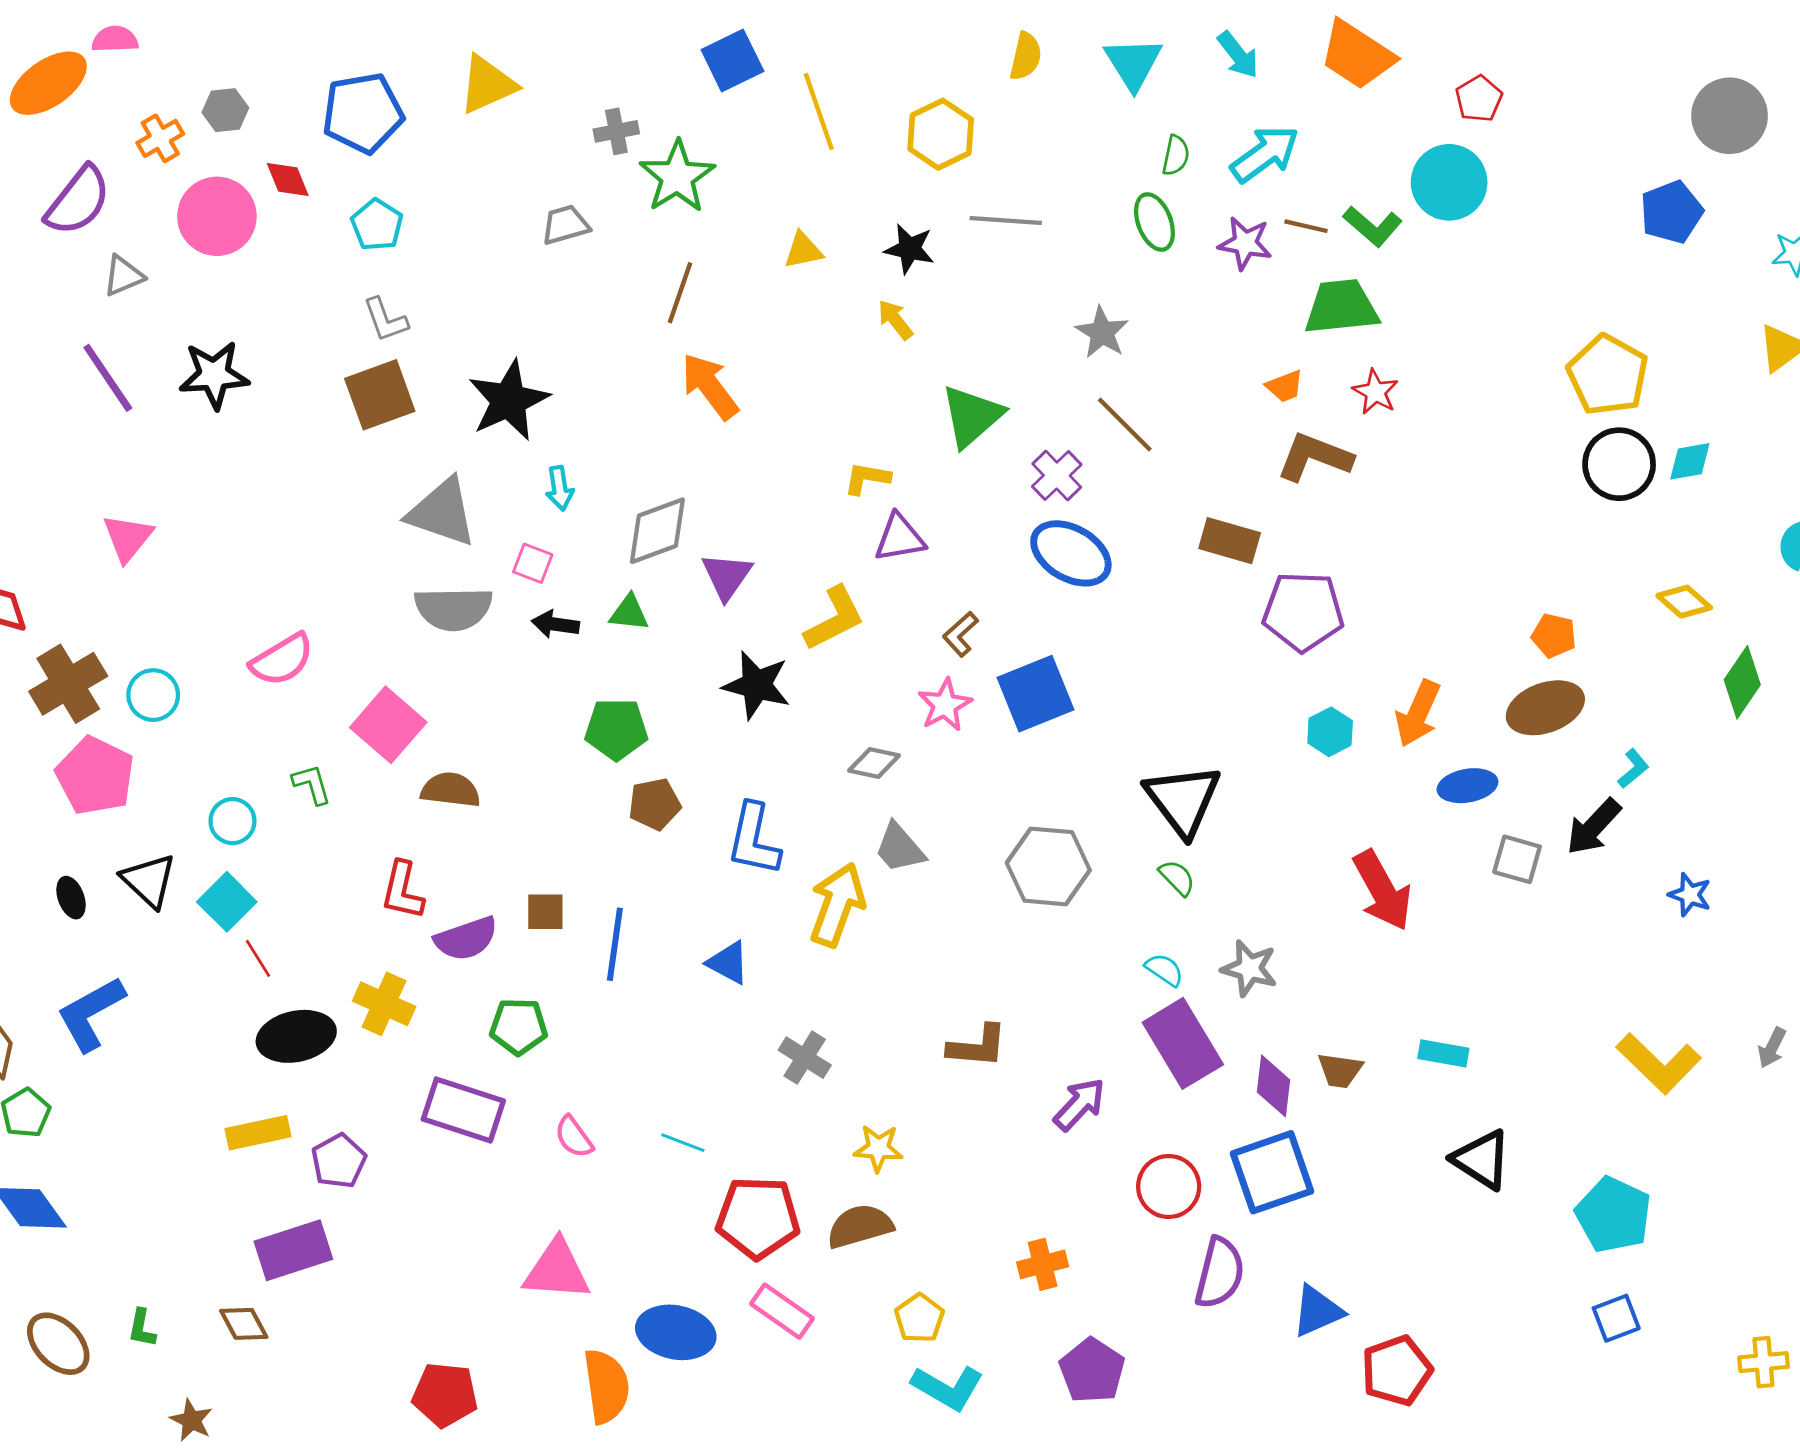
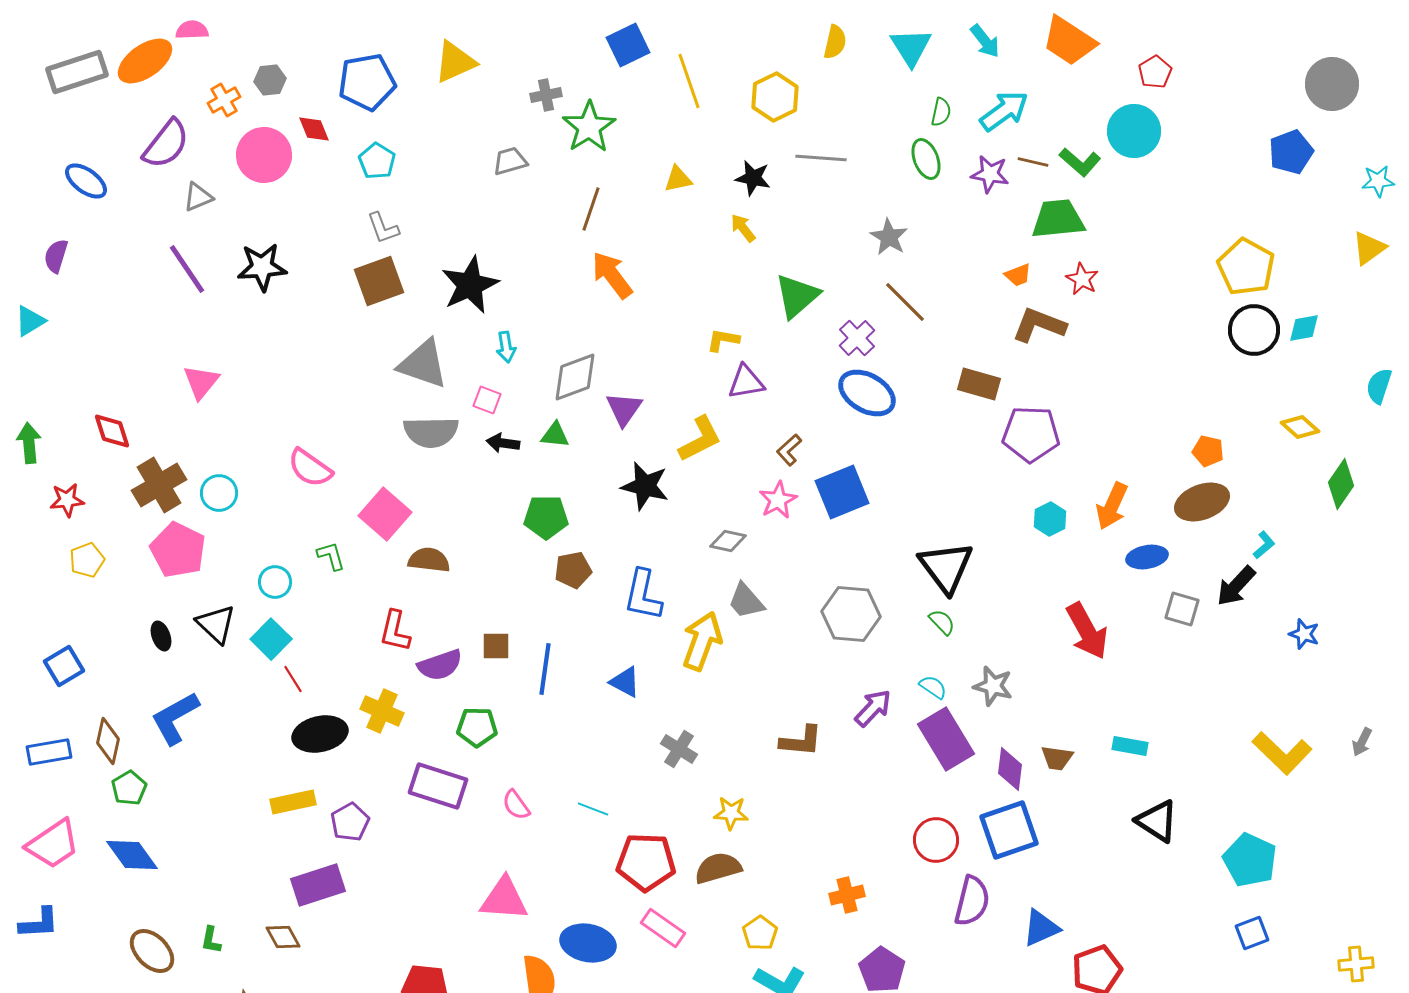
pink semicircle: (282, 660) -> (310, 468), turned 66
purple arrow: (1079, 1104) -> (873, 708), moved

